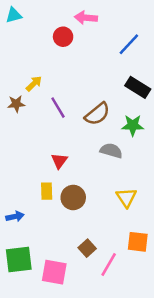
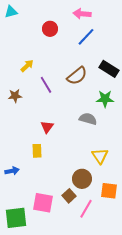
pink arrow: (86, 18) -> (82, 14), moved
blue line: (129, 44) -> (86, 37), moved
brown star: (16, 104) -> (15, 96), moved
brown semicircle: (97, 114) -> (77, 76), moved
brown circle: (73, 197) -> (82, 179), moved
green square: (19, 260) -> (16, 218), moved
pink square: (54, 272) -> (43, 203), moved

